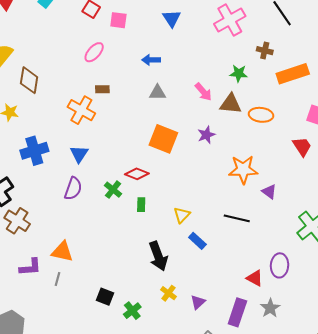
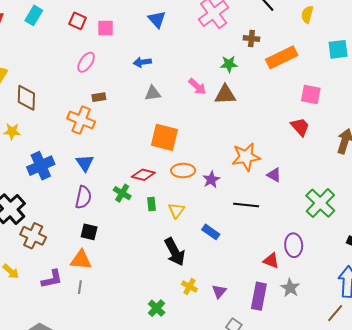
orange ellipse: (261, 115) -> (183, 171), moved
purple star: (206, 135) -> (211, 180), moved
yellow triangle: (182, 215) -> (176, 210), moved
black square: (105, 297) -> (89, 232), moved

